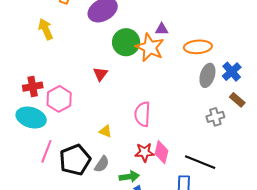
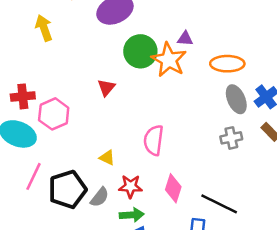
gray ellipse: (207, 75) -> (236, 99), turned -45
gray cross: (215, 117) -> (231, 138), moved
red star: (144, 152) -> (130, 186), moved

